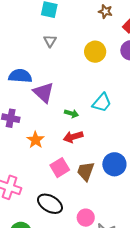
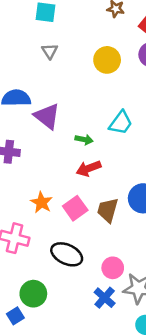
orange star: (36, 140) -> (42, 202), moved

